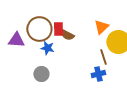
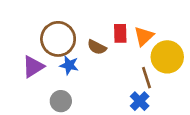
red rectangle: (58, 29) -> (120, 33), moved
purple triangle: (16, 40) -> (33, 67), moved, turned -36
blue cross: (98, 74) -> (140, 101), turned -32

